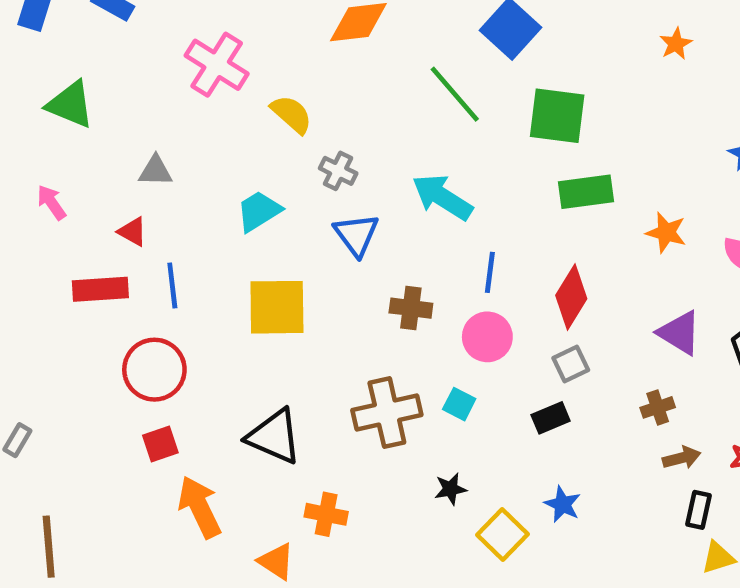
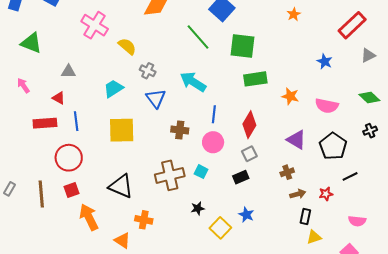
brown line: (49, 547) -> (41, 194), moved

